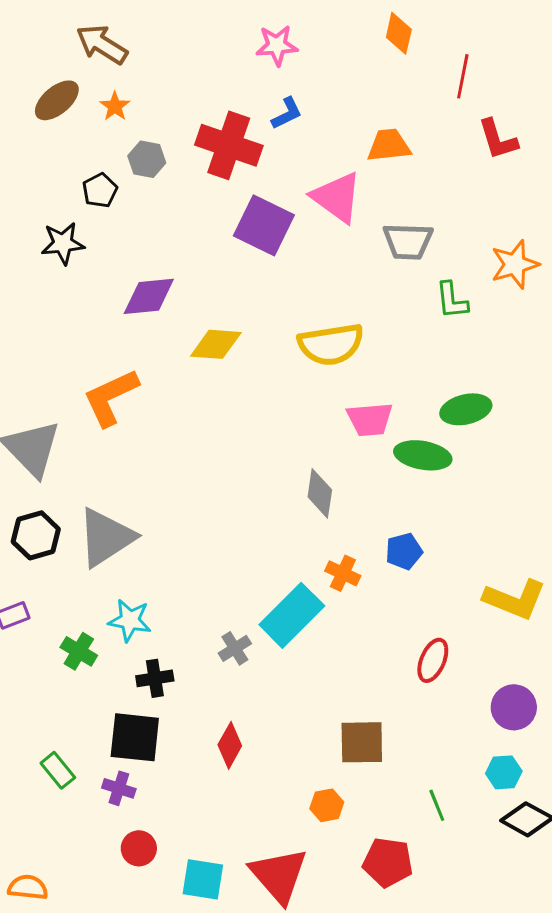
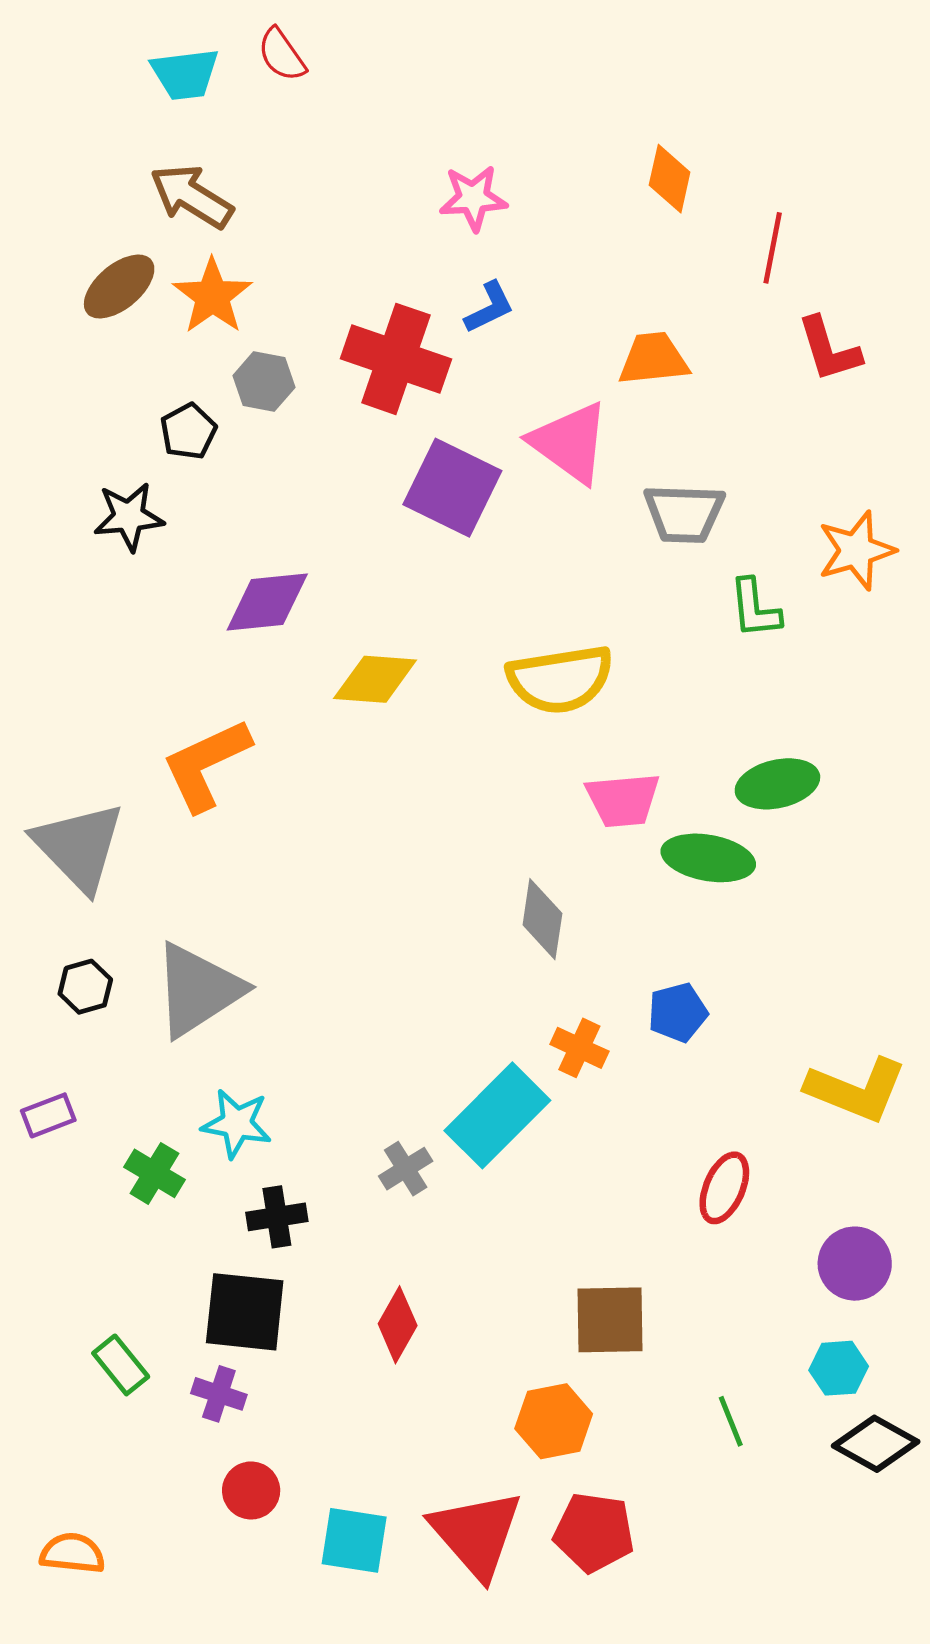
orange star: (115, 106) -> (212, 296), size x1.6
black hexagon: (36, 535) -> (85, 987), size x0.7
orange hexagon: (327, 805) -> (554, 1421), size x1.4
red pentagon: (388, 862) -> (594, 1532), moved

